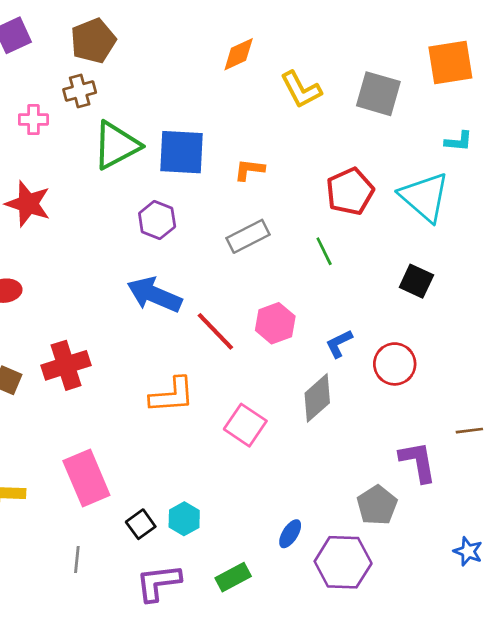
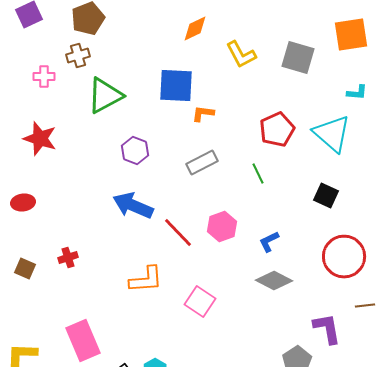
blue square: (181, 152) -> (176, 86), moved
red circle: (395, 364) -> (344, 256), moved, size x1.4
red cross: (66, 365) -> (68, 258), size x0.6
gray diamond: (317, 398) -> (274, 280), moved, turned 69

